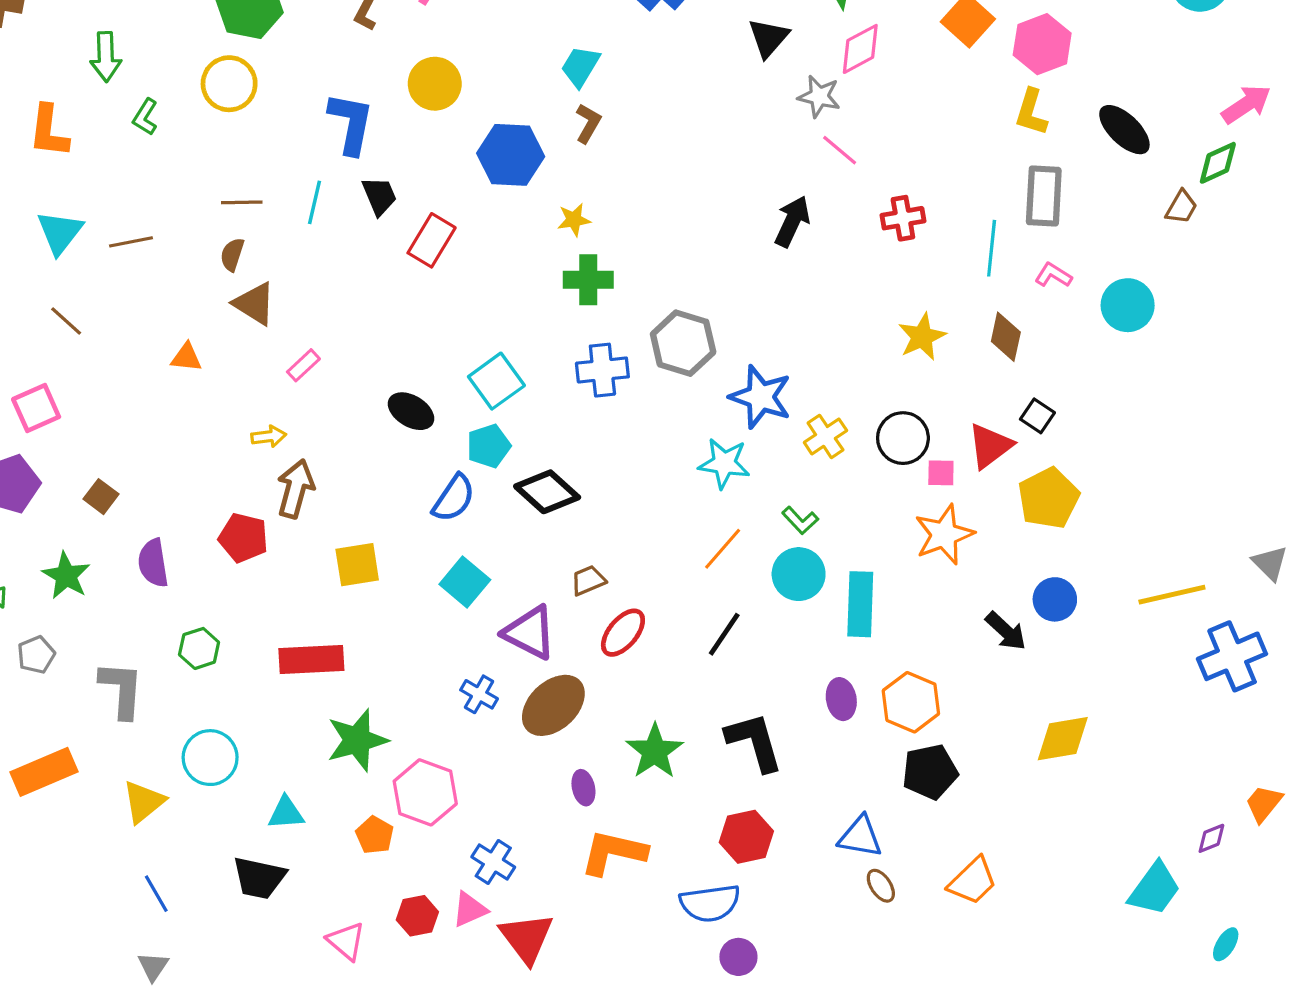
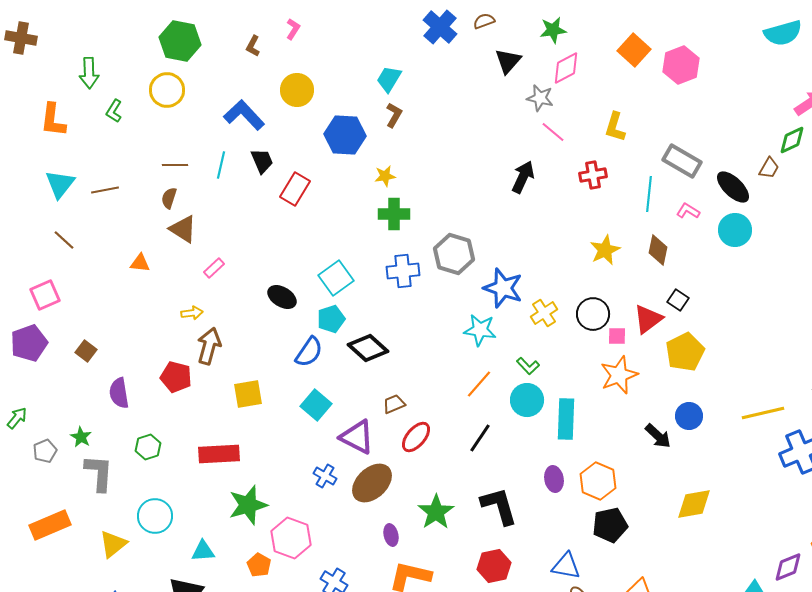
yellow L-shape: (1031, 112) -> (615, 127), moved
blue L-shape: (351, 123) -> (244, 115), turned -54
black ellipse: (1124, 130) -> (733, 187), moved
gray rectangle: (1044, 196) -> (682, 161), turned -63
green star: (66, 576) -> (81, 437), moved, size x0.7
purple diamond: (1211, 838) -> (788, 567), size x1.5

